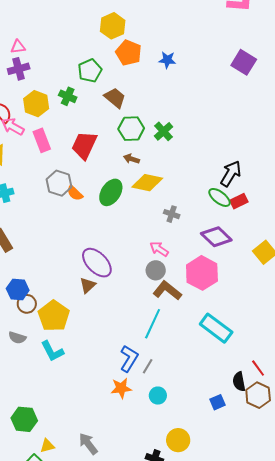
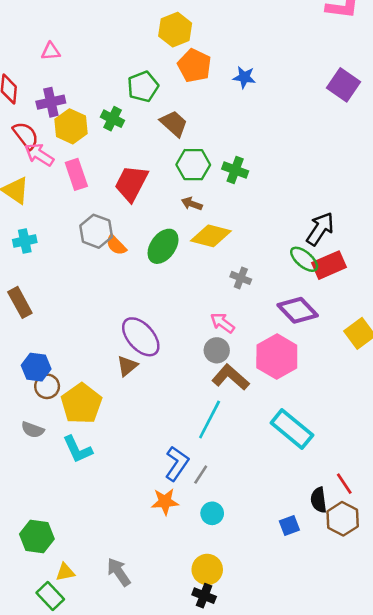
purple cross: (19, 69) -> (51, 102), moved
green cross: (164, 131) -> (235, 170), turned -30
red rectangle: (239, 201) -> (329, 265), size x1.4
yellow circle: (178, 440) -> (207, 569), moved

